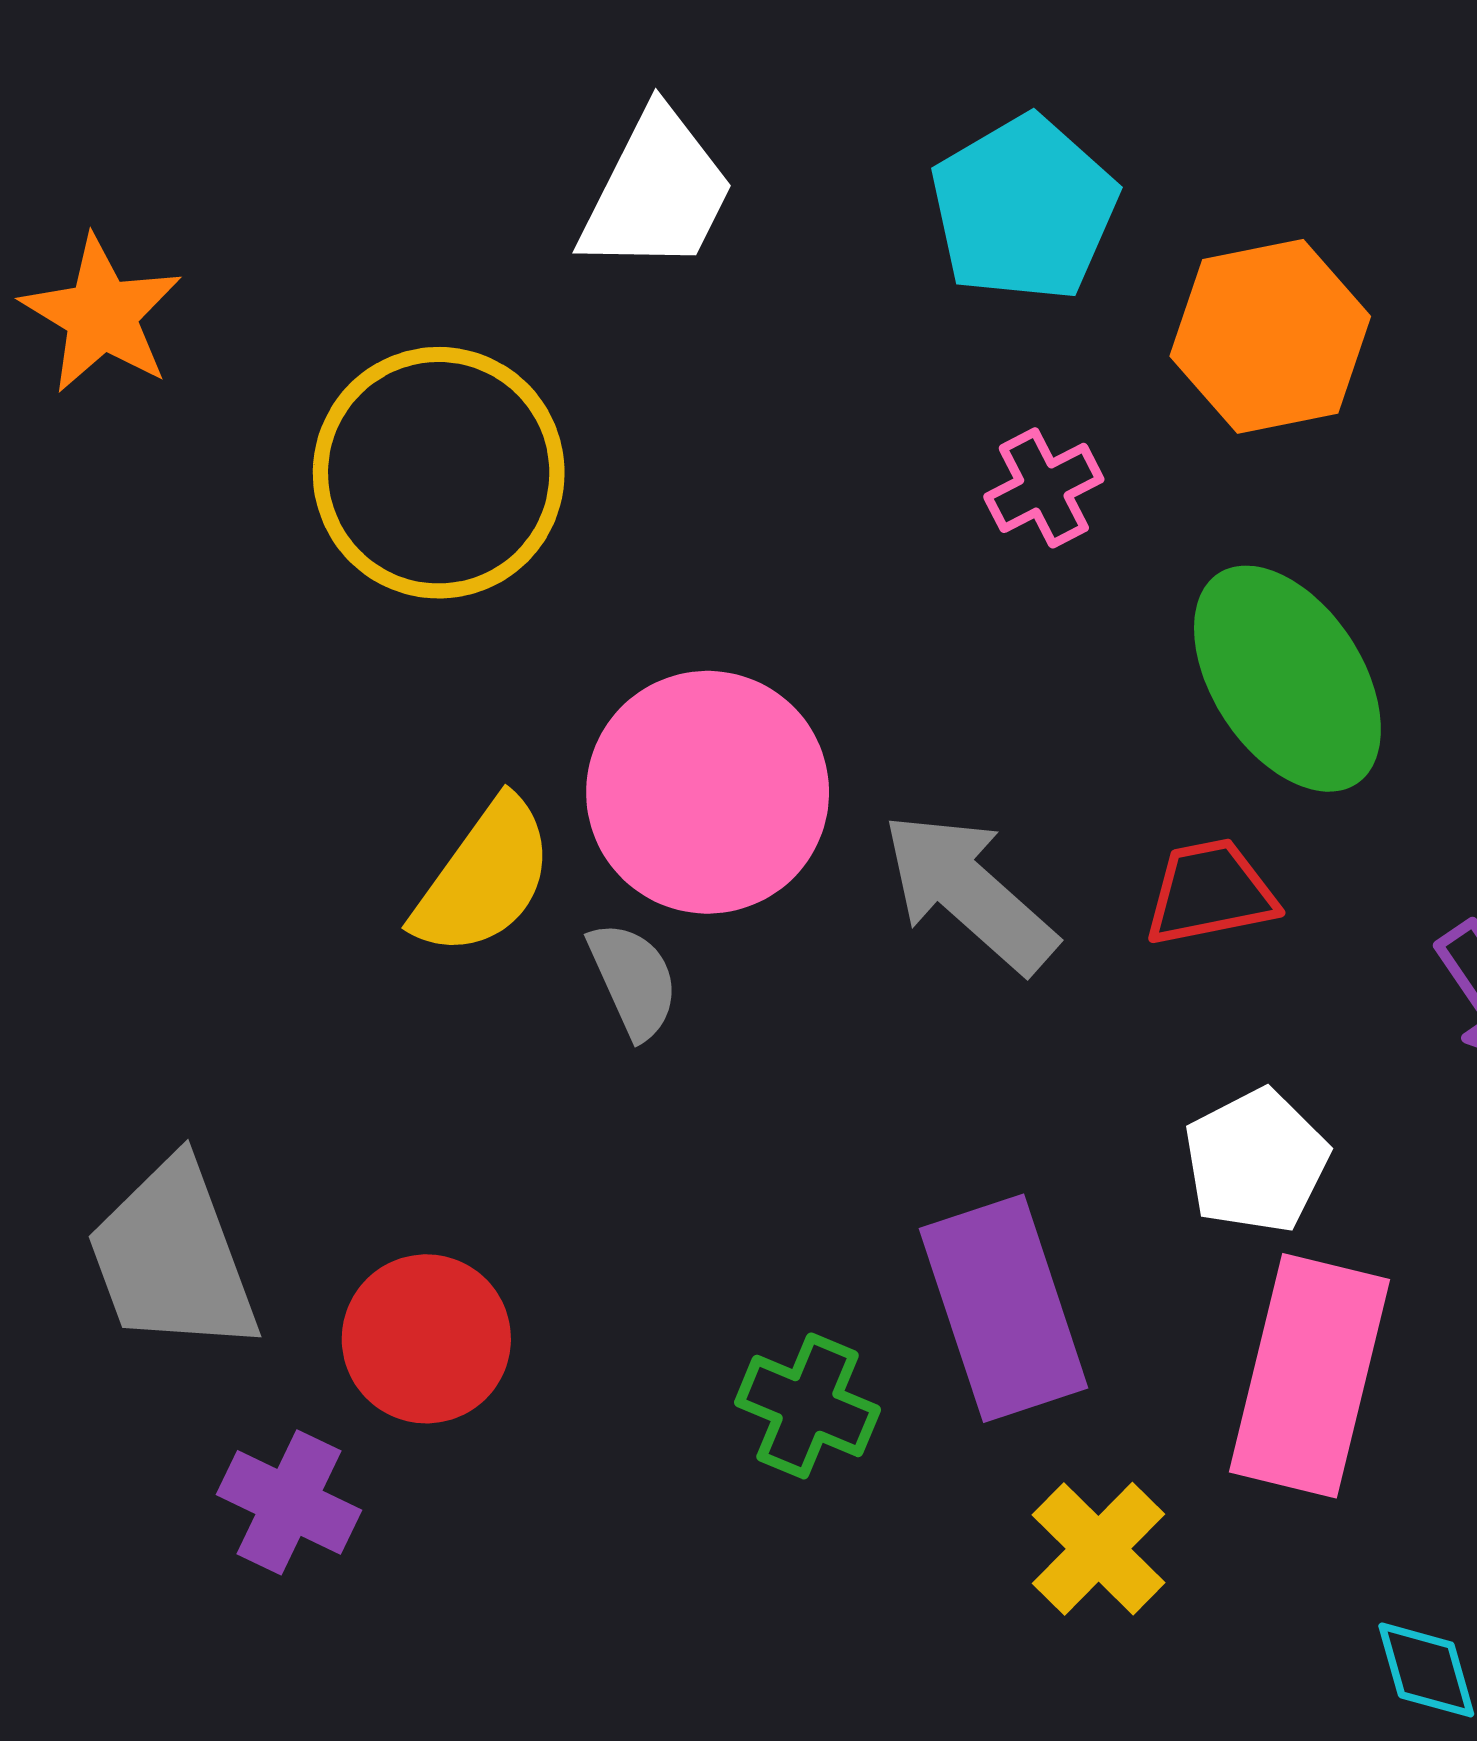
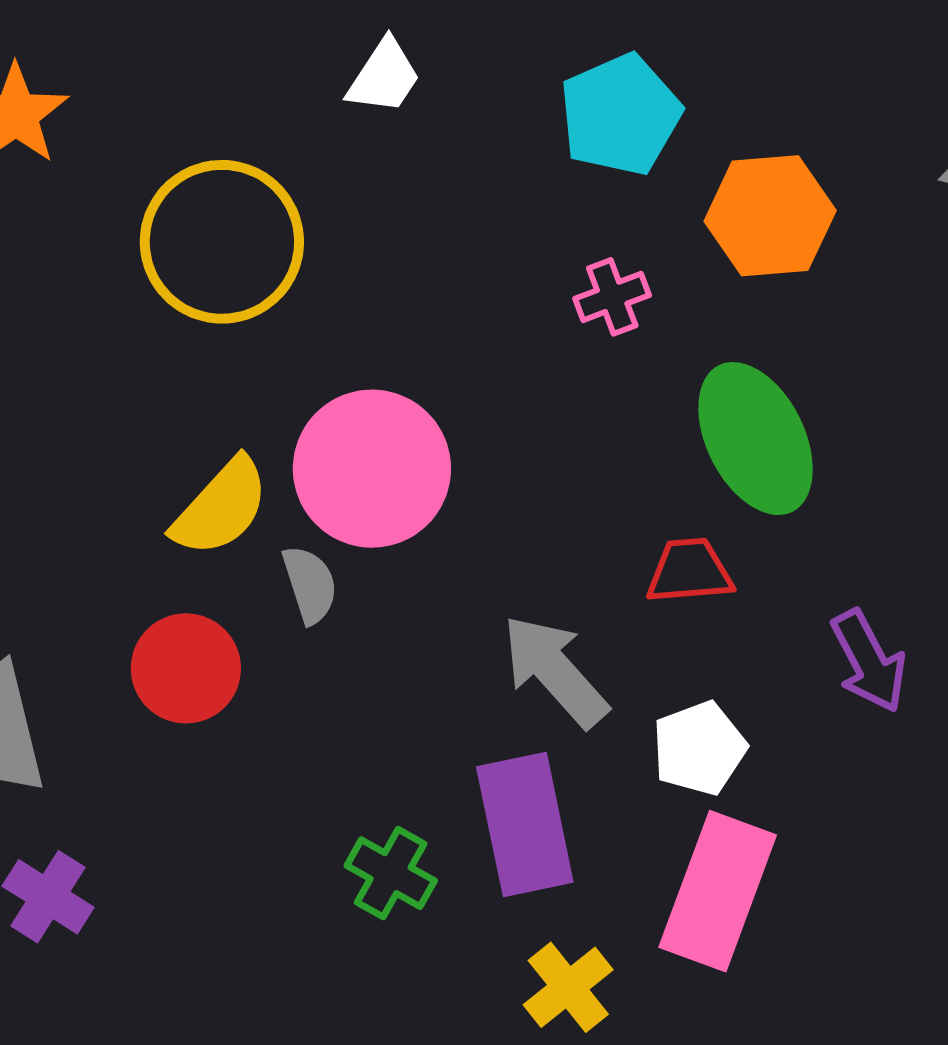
white trapezoid: (657, 192) -> (384, 77), size x0.7
gray arrow: (969, 892) -> (555, 671), moved
red circle: (426, 1339) -> (186, 668), moved

